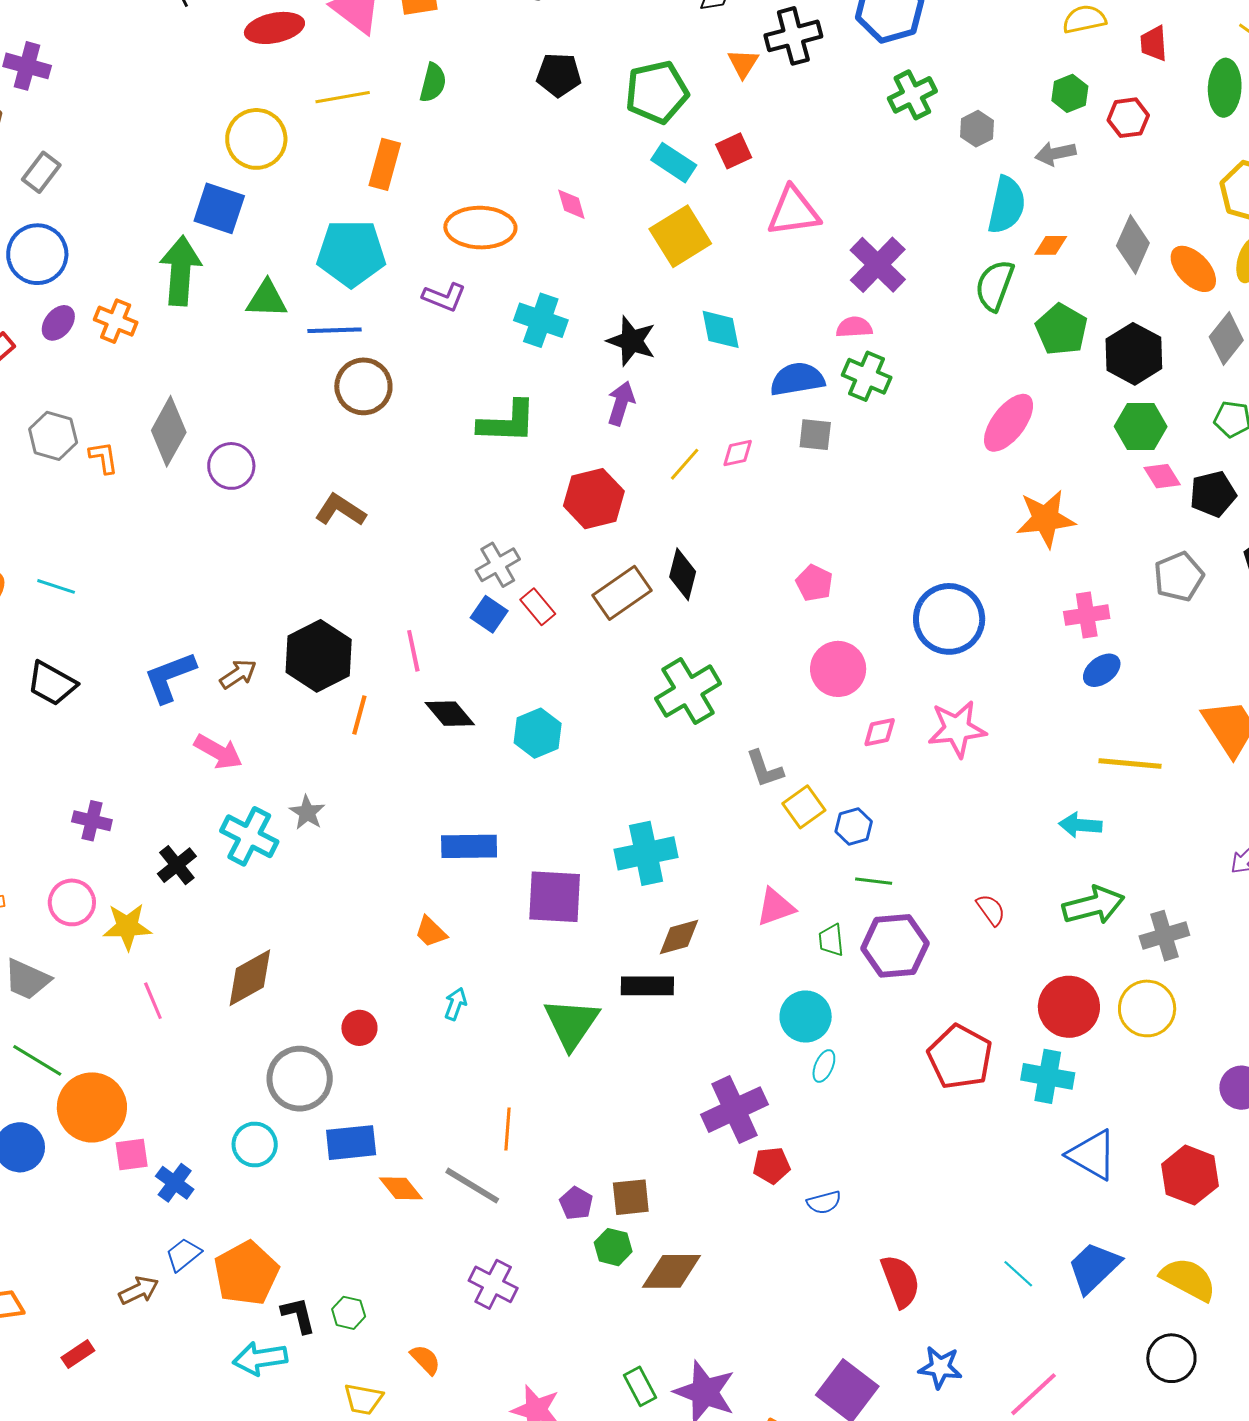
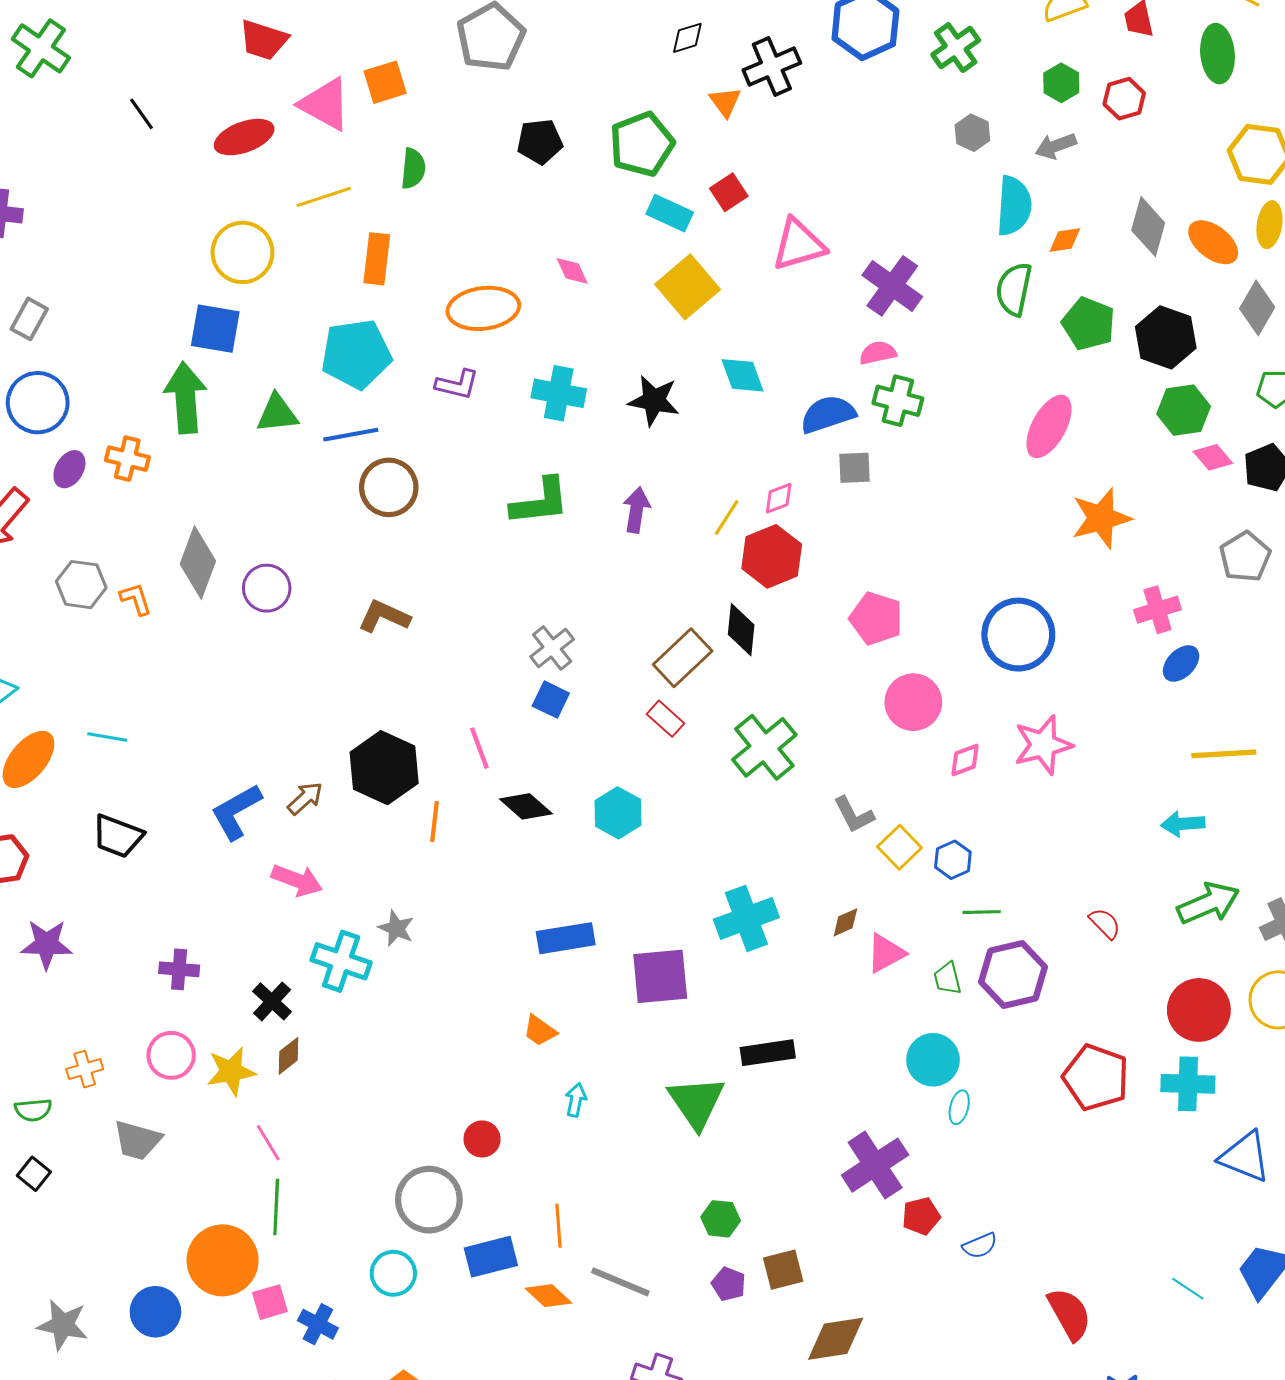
green cross: (912, 95) -> (956, 48), moved
purple arrow: (621, 403) -> (636, 510), moved
red hexagon: (594, 499) -> (772, 556), moved
pink pentagon: (814, 583) -> (876, 618), size x1.4
red rectangle: (538, 607) -> (665, 719), moved
brown diamond: (679, 937) -> (845, 922), moved, size x0.7
brown diamond: (250, 978) -> (288, 1056), moved, size x0.6
green line: (37, 1060) -> (276, 1207), moved, turned 70
orange line: (507, 1129) -> (559, 1226), moved
green hexagon: (613, 1247) -> (721, 1219), moved

